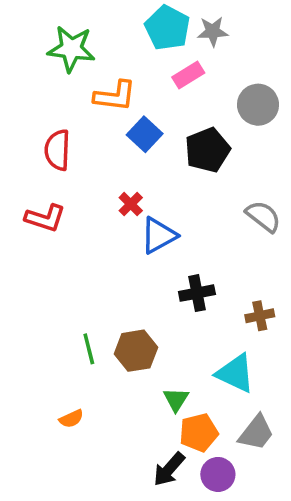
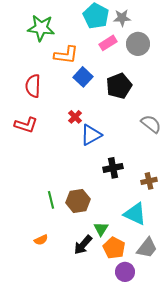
gray circle: (258, 105) -> (138, 44), moved
orange pentagon: (199, 433) -> (114, 248), turned -30
black arrow: (169, 469) -> (83, 245), moved

